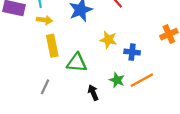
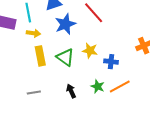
green triangle: (77, 63) -> (65, 57), moved, turned 30
gray line: (45, 87) -> (34, 92), turned 56
black arrow: (93, 93) -> (71, 91), moved

